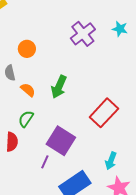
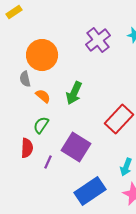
orange circle: (27, 49) -> (42, 55), size x1.8
purple line: (45, 162) -> (48, 162), moved

